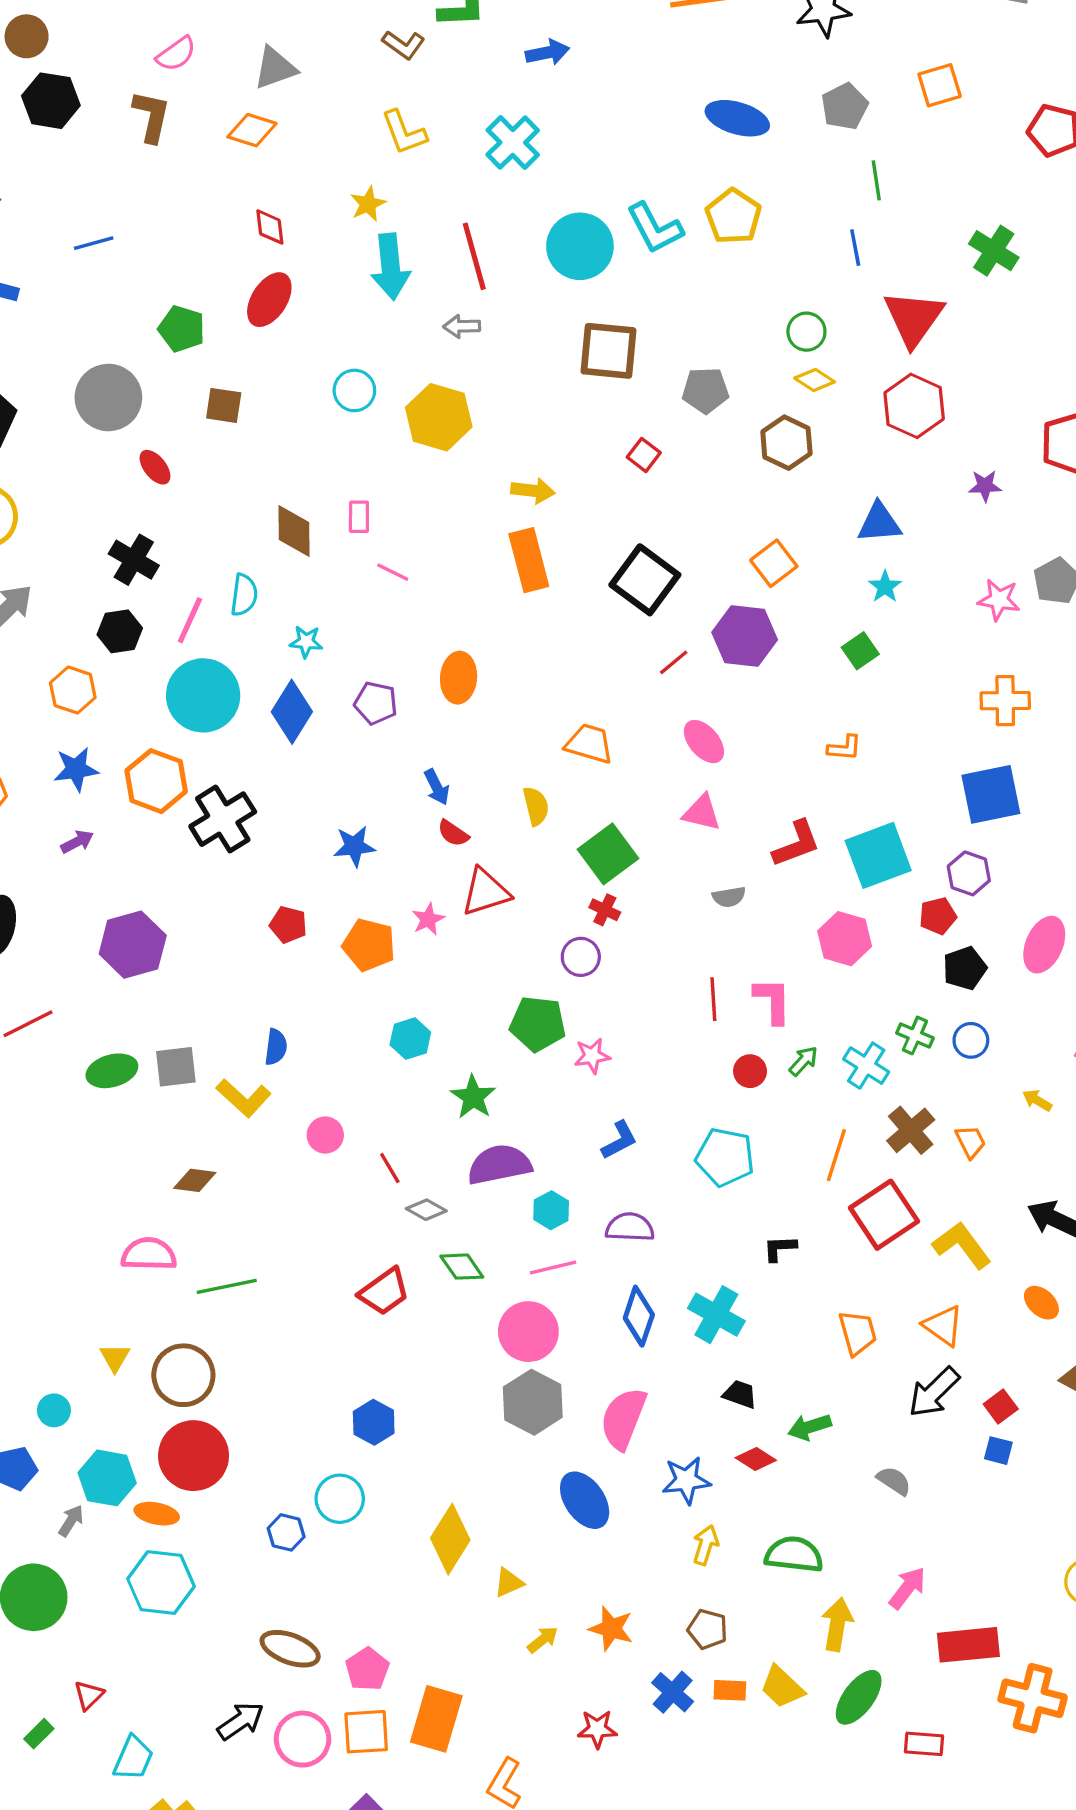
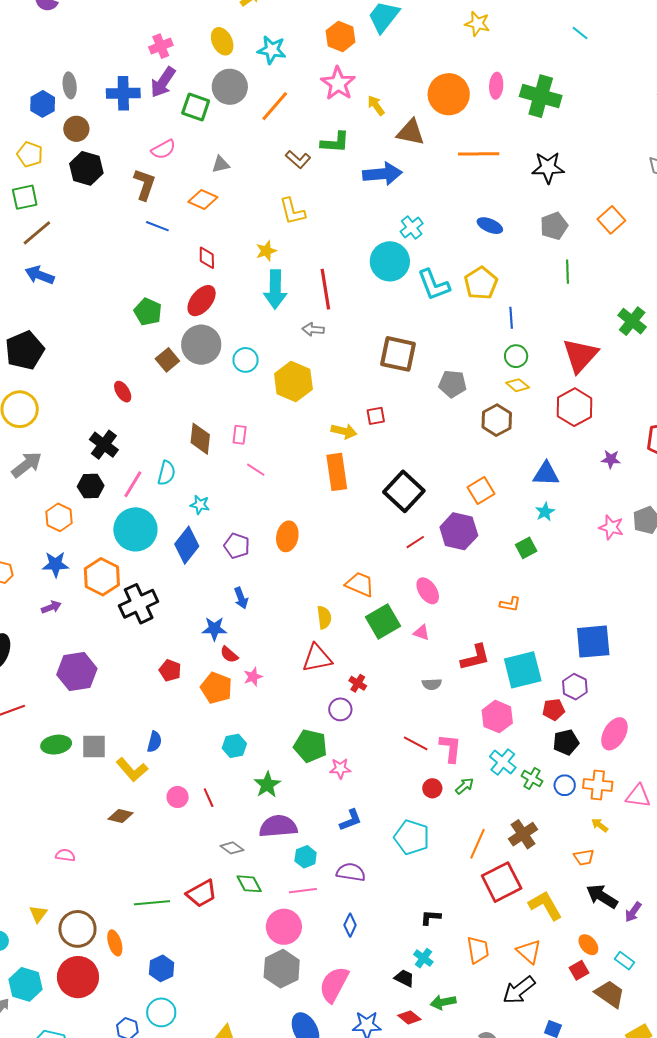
blue arrow: (548, 53) -> (382, 174), size x1.5
gray triangle: (275, 68) -> (221, 164), size x0.7
orange square: (940, 85) -> (611, 220), turned -32
blue ellipse: (737, 118) -> (490, 226), size x0.7
cyan cross: (513, 142) -> (412, 227), moved, size x0.7
blue line: (94, 243) -> (157, 226), moved, turned 30
cyan circle: (580, 246) -> (390, 261), moved
blue line: (855, 248) -> (511, 318), moved
gray circle: (108, 397) -> (201, 345), moved
brown square: (224, 405) -> (167, 360), turned 35
red square: (644, 455) -> (376, 416), moved, turned 36
orange cross: (1005, 701) -> (598, 785), moved
blue arrow: (437, 787) -> (241, 598), moved
pink triangle: (702, 813) -> (421, 633), size x0.7
red semicircle: (453, 833) -> (229, 655), moved
green square: (608, 854) -> (383, 622), moved
red triangle: (486, 892) -> (317, 658), moved
red line: (713, 999) -> (416, 743), turned -65
cyan cross: (866, 1066) -> (503, 762), moved
orange trapezoid: (971, 1142) -> (584, 857), moved, turned 100
red line: (390, 1168) -> (209, 798), moved
brown diamond: (195, 1180) -> (120, 816), moved
black L-shape: (780, 1248) -> (431, 917), moved
pink semicircle: (149, 1254) -> (65, 855), size x0.6
green line: (227, 1286) -> (152, 903), moved
cyan cross: (716, 1315) -> (423, 958), moved, size x0.6
blue diamond: (639, 1316) -> (350, 925), size x0.7
red square: (1001, 1407) -> (579, 970), moved
blue hexagon: (374, 1422) -> (162, 968), moved
orange ellipse: (157, 1514) -> (115, 943), moved, turned 55

